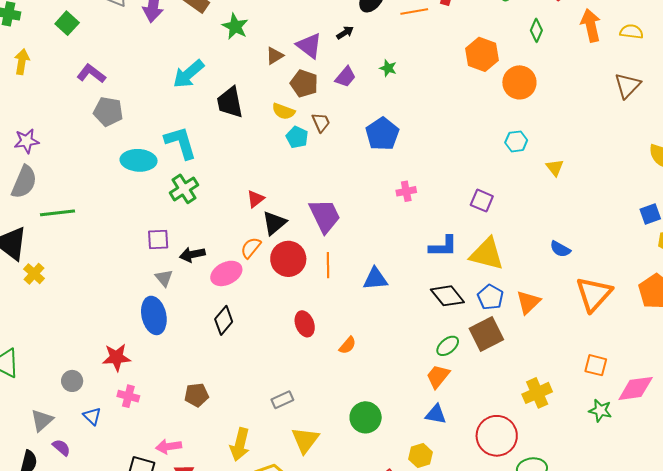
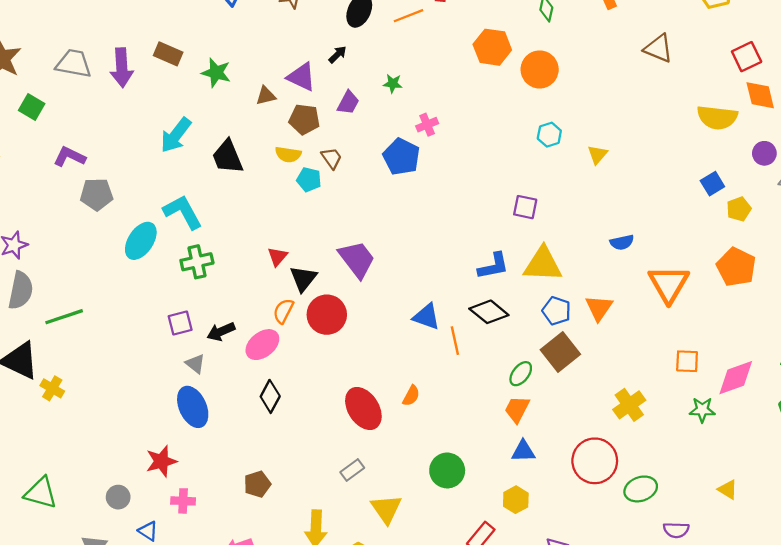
brown triangle: (275, 56) -> (266, 96), turned 30
brown triangle: (627, 86) -> (658, 48), turned -40
cyan ellipse: (139, 160) -> (141, 241), turned -48
yellow triangle: (555, 168) -> (597, 155), turned 30
green cross: (184, 189) -> (197, 262), turned 32
pink cross: (406, 191) -> (427, 125), moved
blue semicircle: (560, 249) -> (622, 242), turned -30
orange line: (328, 265) -> (455, 341), moved
blue triangle: (375, 279) -> (426, 317), turned 36
black diamond: (447, 296) -> (489, 312), moved
red ellipse: (305, 324) -> (363, 408), moved, size x1.5

